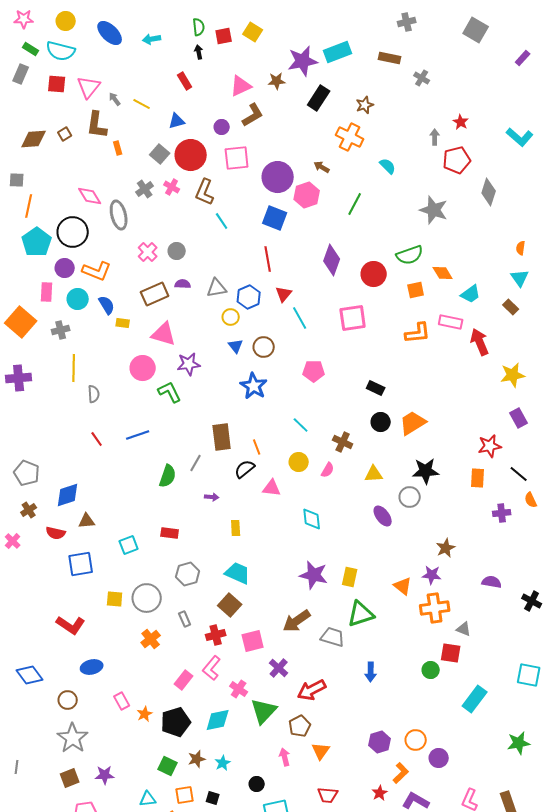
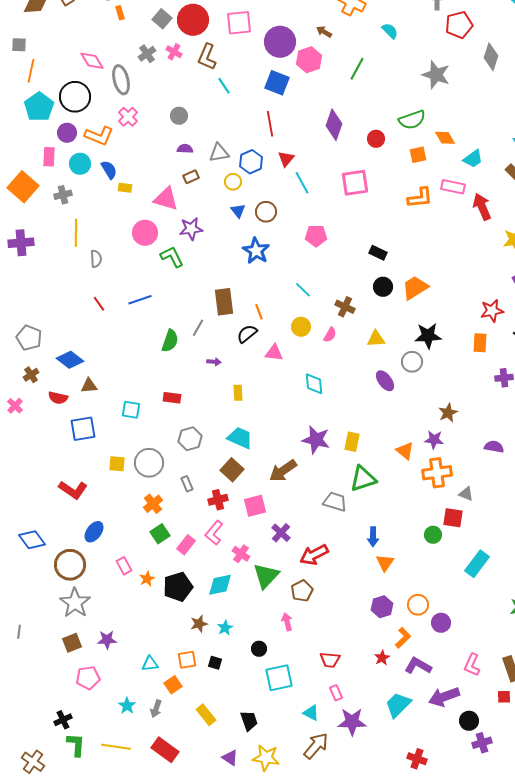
pink cross: (148, 252) -> (128, 117), moved
red circle: (374, 274) -> (376, 139), size x0.7
brown rectangle: (155, 294) -> (191, 177), moved, size x0.6
blue diamond: (68, 495) -> (70, 360), turned 56
cyan square: (129, 545) -> (131, 410), turned 30
brown arrow: (297, 621) -> (283, 471), moved
blue ellipse: (92, 667) -> (94, 532), turned -40
brown circle: (68, 700) -> (70, 565), size x1.6
orange triangle: (321, 751) -> (385, 563), moved
green square: (168, 766) -> (160, 534), moved, turned 30

